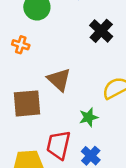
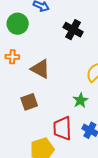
brown triangle: (59, 80) -> (40, 69), moved
brown square: (27, 103) -> (29, 102), size x0.7

